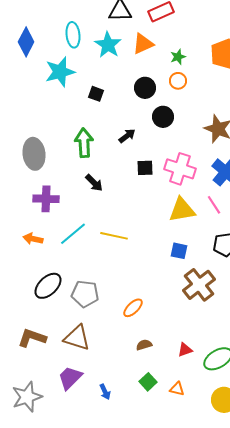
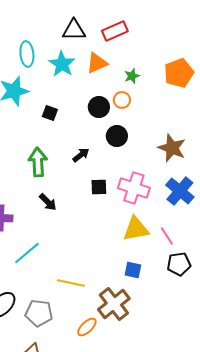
orange circle: (178, 81) -> (122, 100), moved
pink line: (214, 205) -> (167, 236), moved
yellow line: (114, 236) -> (71, 283), moved
brown cross: (199, 285) -> (114, 304), moved

